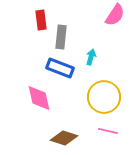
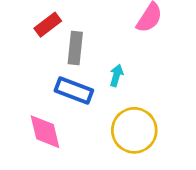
red rectangle: (41, 20) -> (48, 25), turned 60

